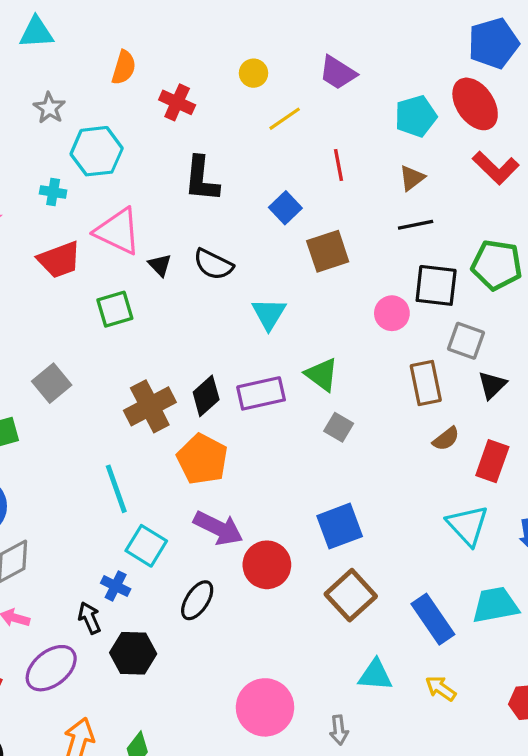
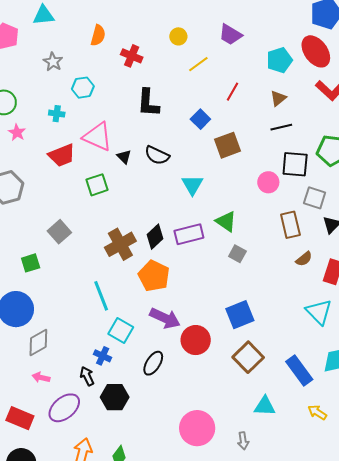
cyan hexagon: (97, 151) -> (83, 88), size x0.7
red line: (338, 165) -> (233, 92), turned 42
yellow arrow: (441, 688) -> (317, 412), moved

